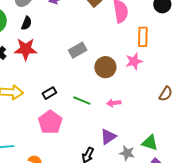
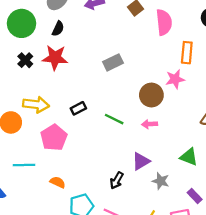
brown circle: (105, 67) -> (151, 95), moved
pink pentagon: (50, 122) -> (54, 138), moved
green triangle: (150, 143) -> (189, 157), moved

